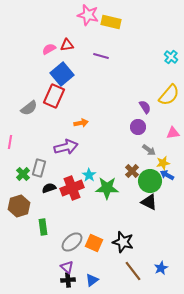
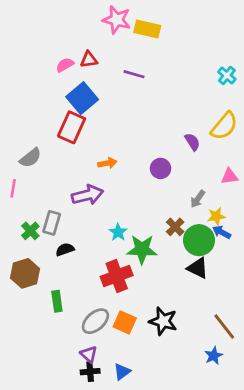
gray semicircle: (29, 108) -> (30, 158), moved
purple circle: (138, 127) -> (161, 168), moved
gray arrow: (149, 150) -> (198, 199), turned 88
red cross: (72, 188) -> (117, 276), moved
brown line: (133, 271) -> (224, 326), moved

